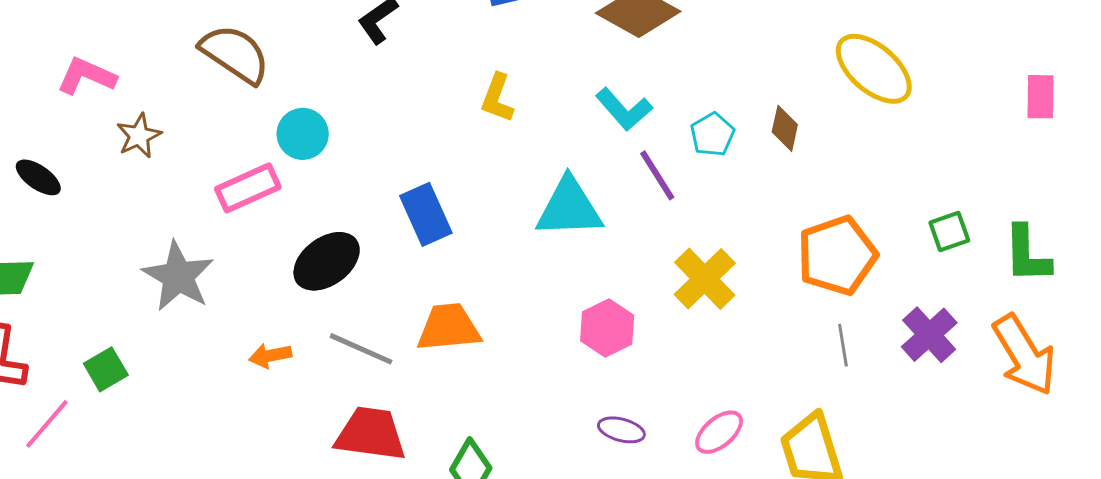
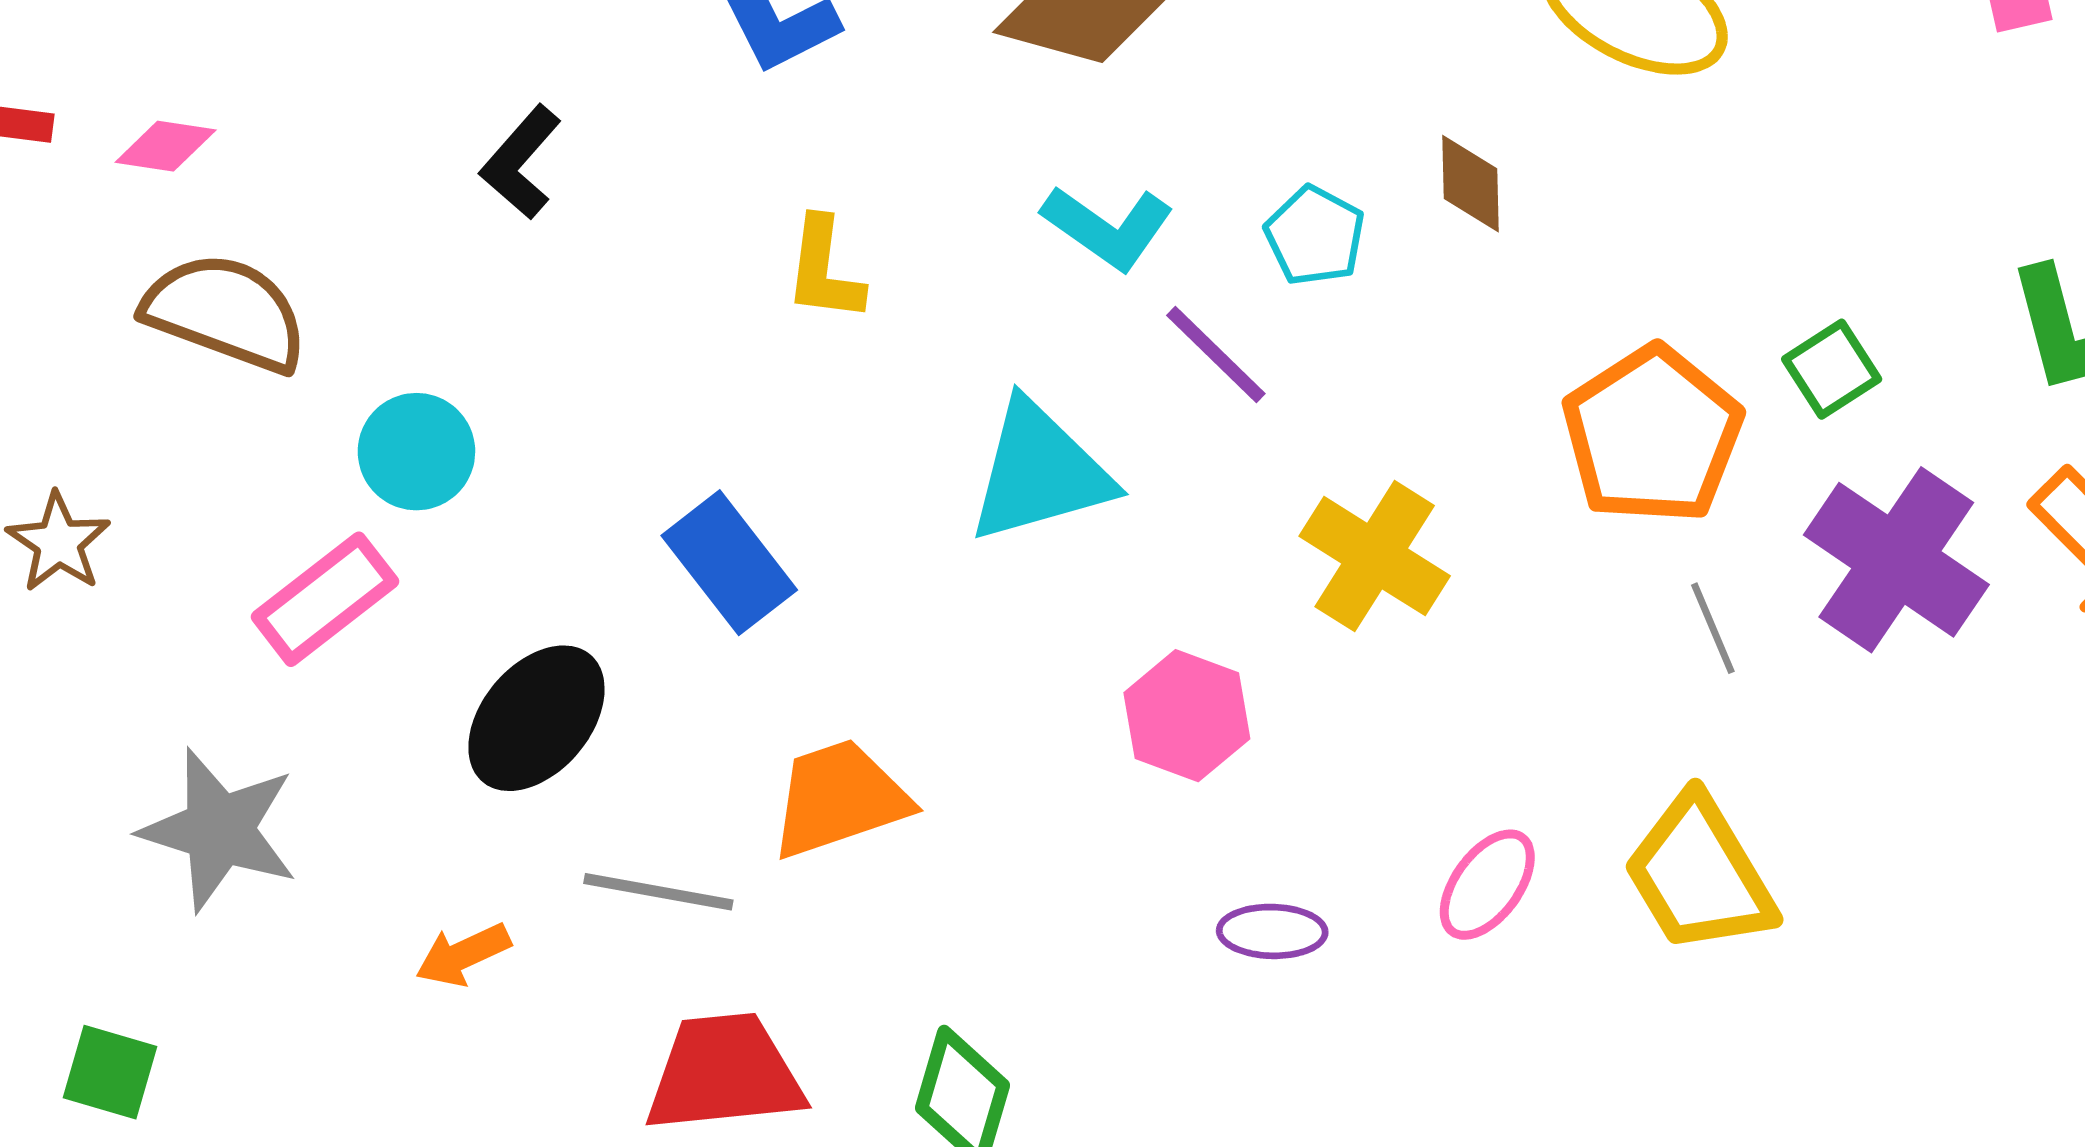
green square: (949, 232) -> (1832, 369), moved
purple cross: (929, 335) -> (1896, 560), size x1.4
green square: (106, 369) -> (110, 1072), turned -30

